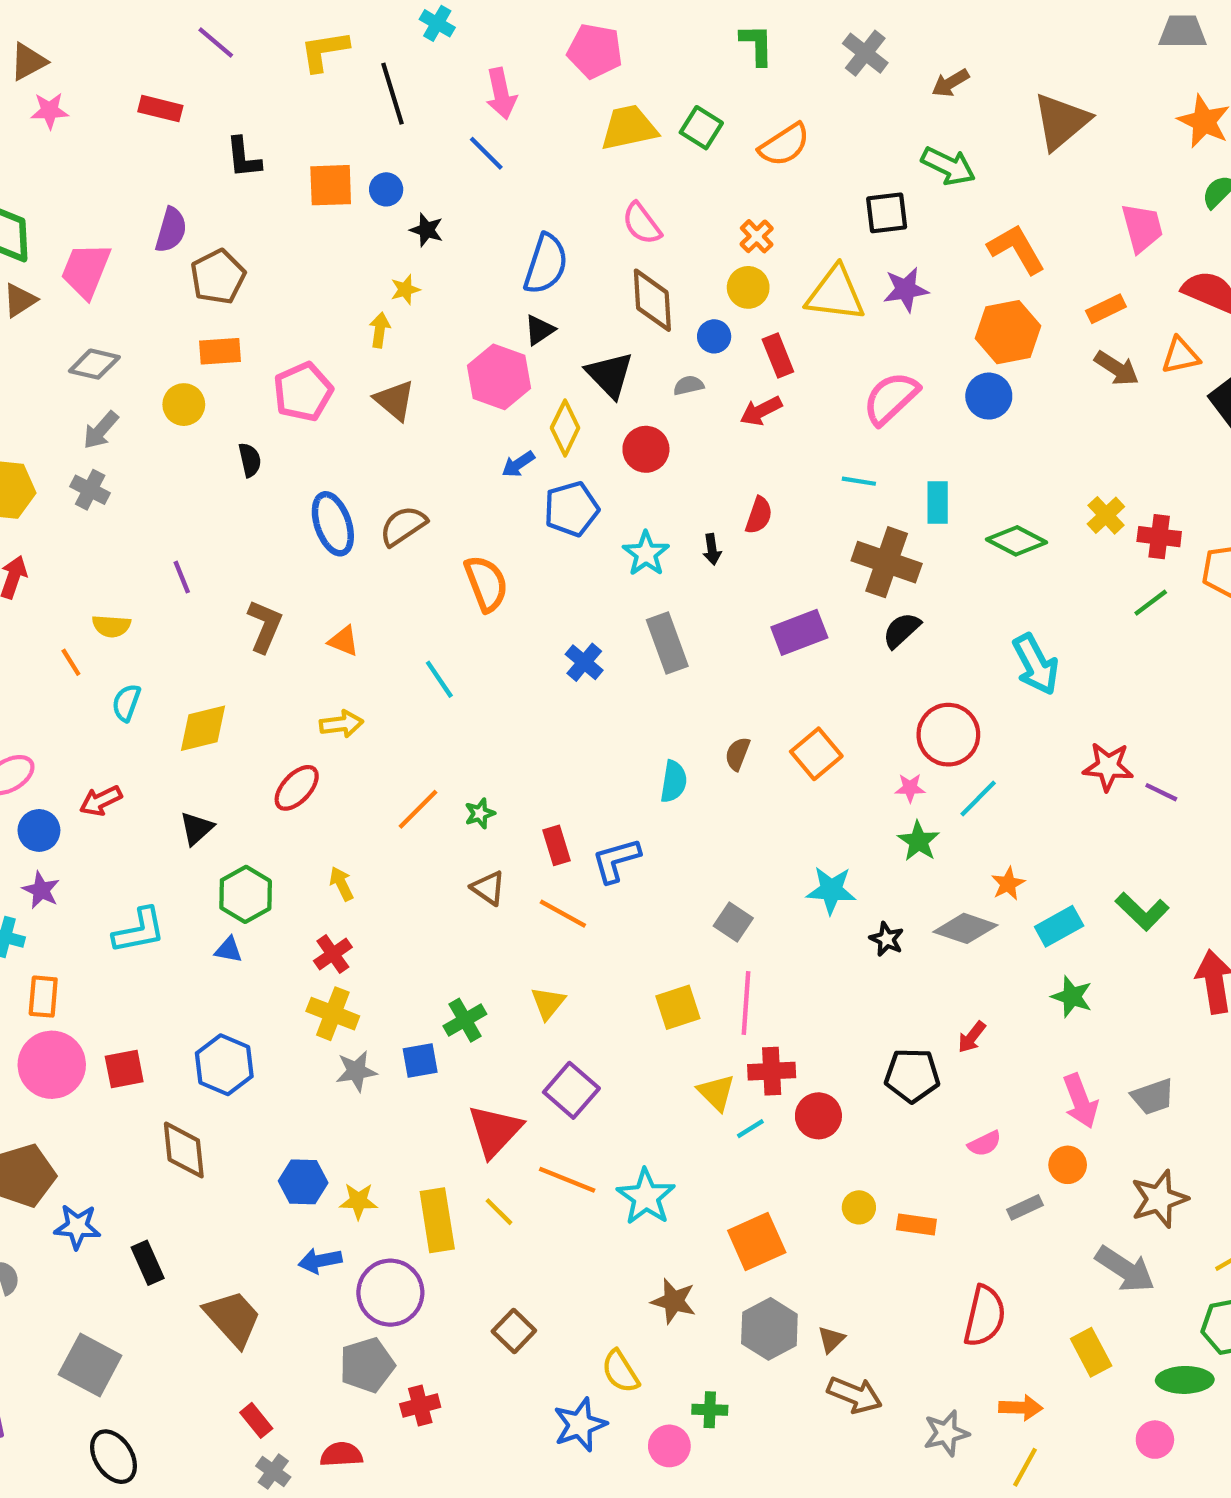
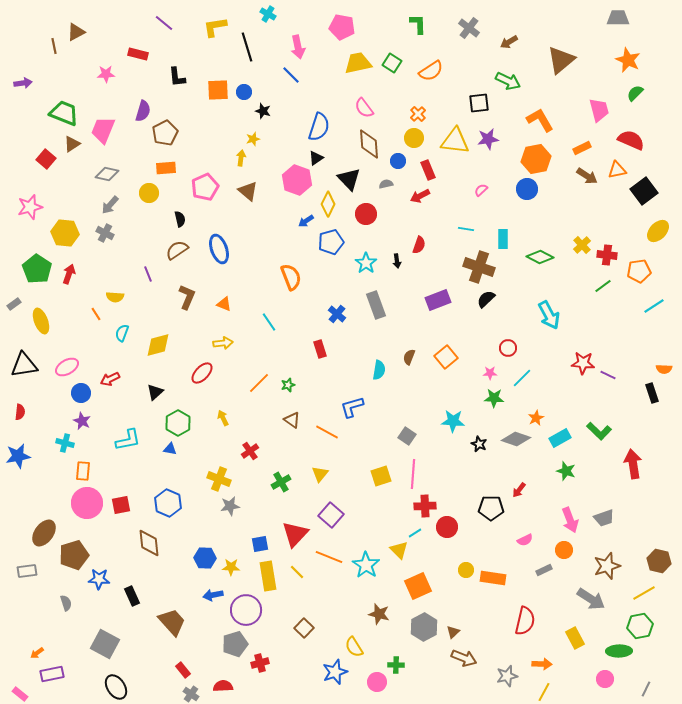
pink star: (50, 111) -> (106, 74), moved
pink semicircle: (891, 398) -> (481, 190), size x0.5
brown semicircle: (403, 526) -> (177, 250), moved
red circle: (948, 735) -> (508, 348), size x0.6
green star: (919, 841) -> (494, 398), turned -30
red rectangle: (556, 845) -> (320, 349), moved
red cross: (333, 954) -> (250, 451), moved
blue square: (420, 1060) -> (260, 544), moved
yellow triangle: (716, 1092) -> (399, 550), moved
orange rectangle: (916, 1224) -> (493, 578), size x1.4

